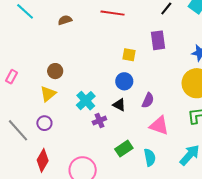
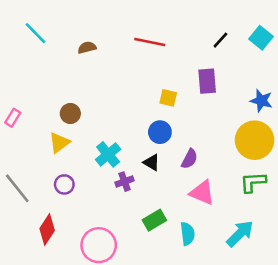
purple circle: (44, 123) -> (64, 184), moved

